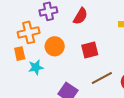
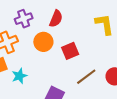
orange circle: (55, 46) -> (43, 42), moved

